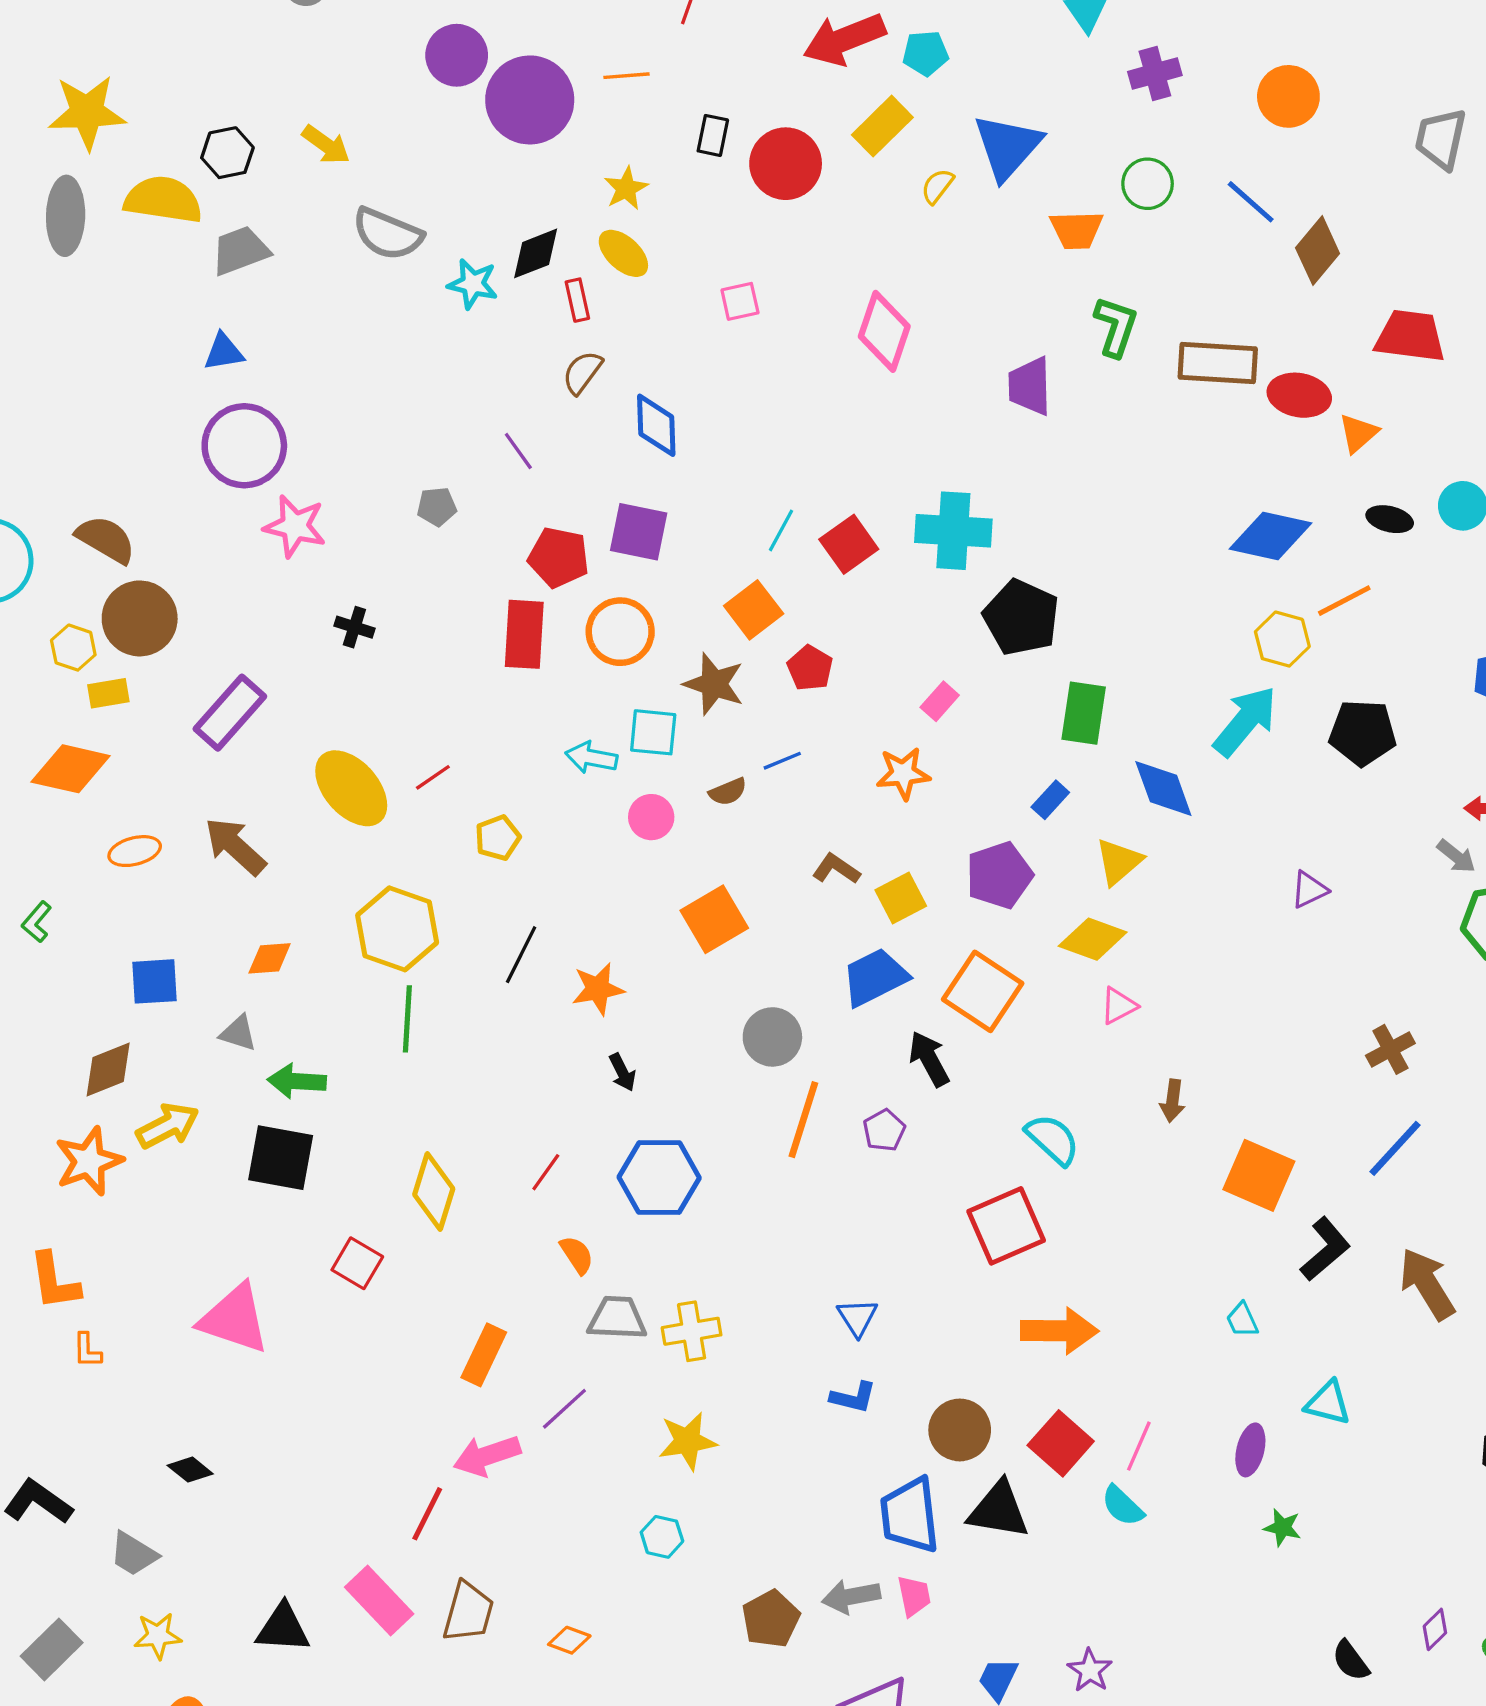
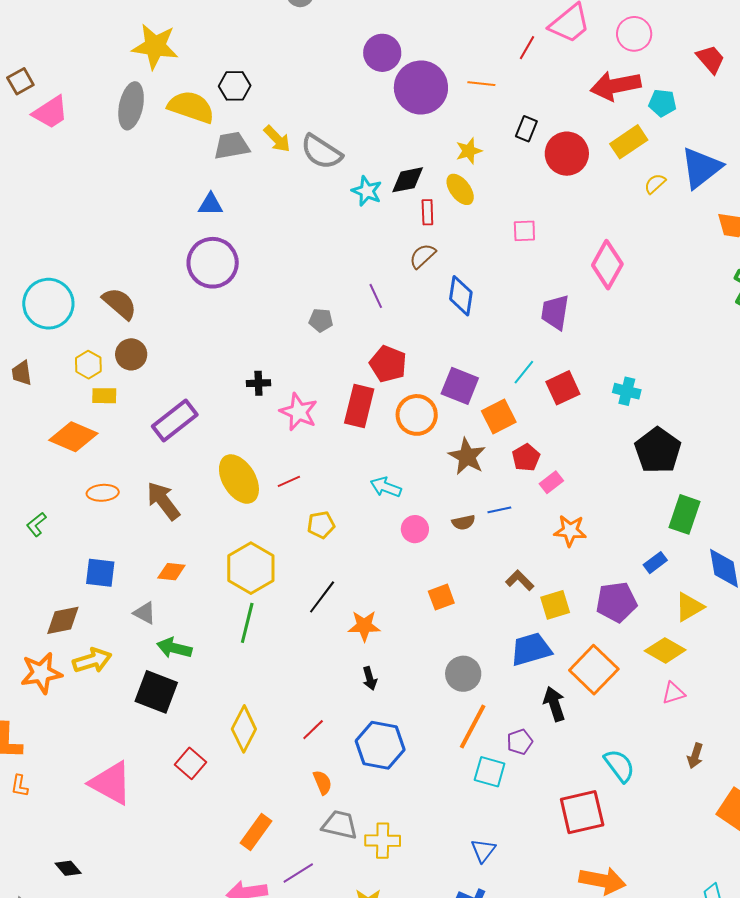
yellow arrow: (326, 145) -> (277, 139), moved
purple trapezoid: (1030, 386) -> (555, 312), moved
pink star: (295, 526) -> (299, 412), moved
cyan cross: (953, 531) -> (627, 391), size x0.6
purple square: (639, 532) -> (460, 386), moved
brown circle: (140, 618) -> (131, 354), size x0.7
black cross: (354, 627) -> (258, 383), turned -30
pink rectangle: (940, 701) -> (551, 482), moved
cyan square: (653, 732) -> (490, 772), moved
orange square: (714, 919) -> (441, 597), size x0.7

